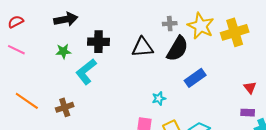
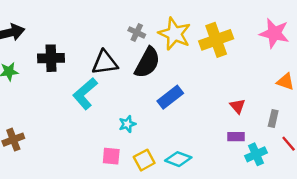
gray cross: (170, 24) -> (137, 32), turned 32
cyan L-shape: (86, 72) -> (85, 94), moved

